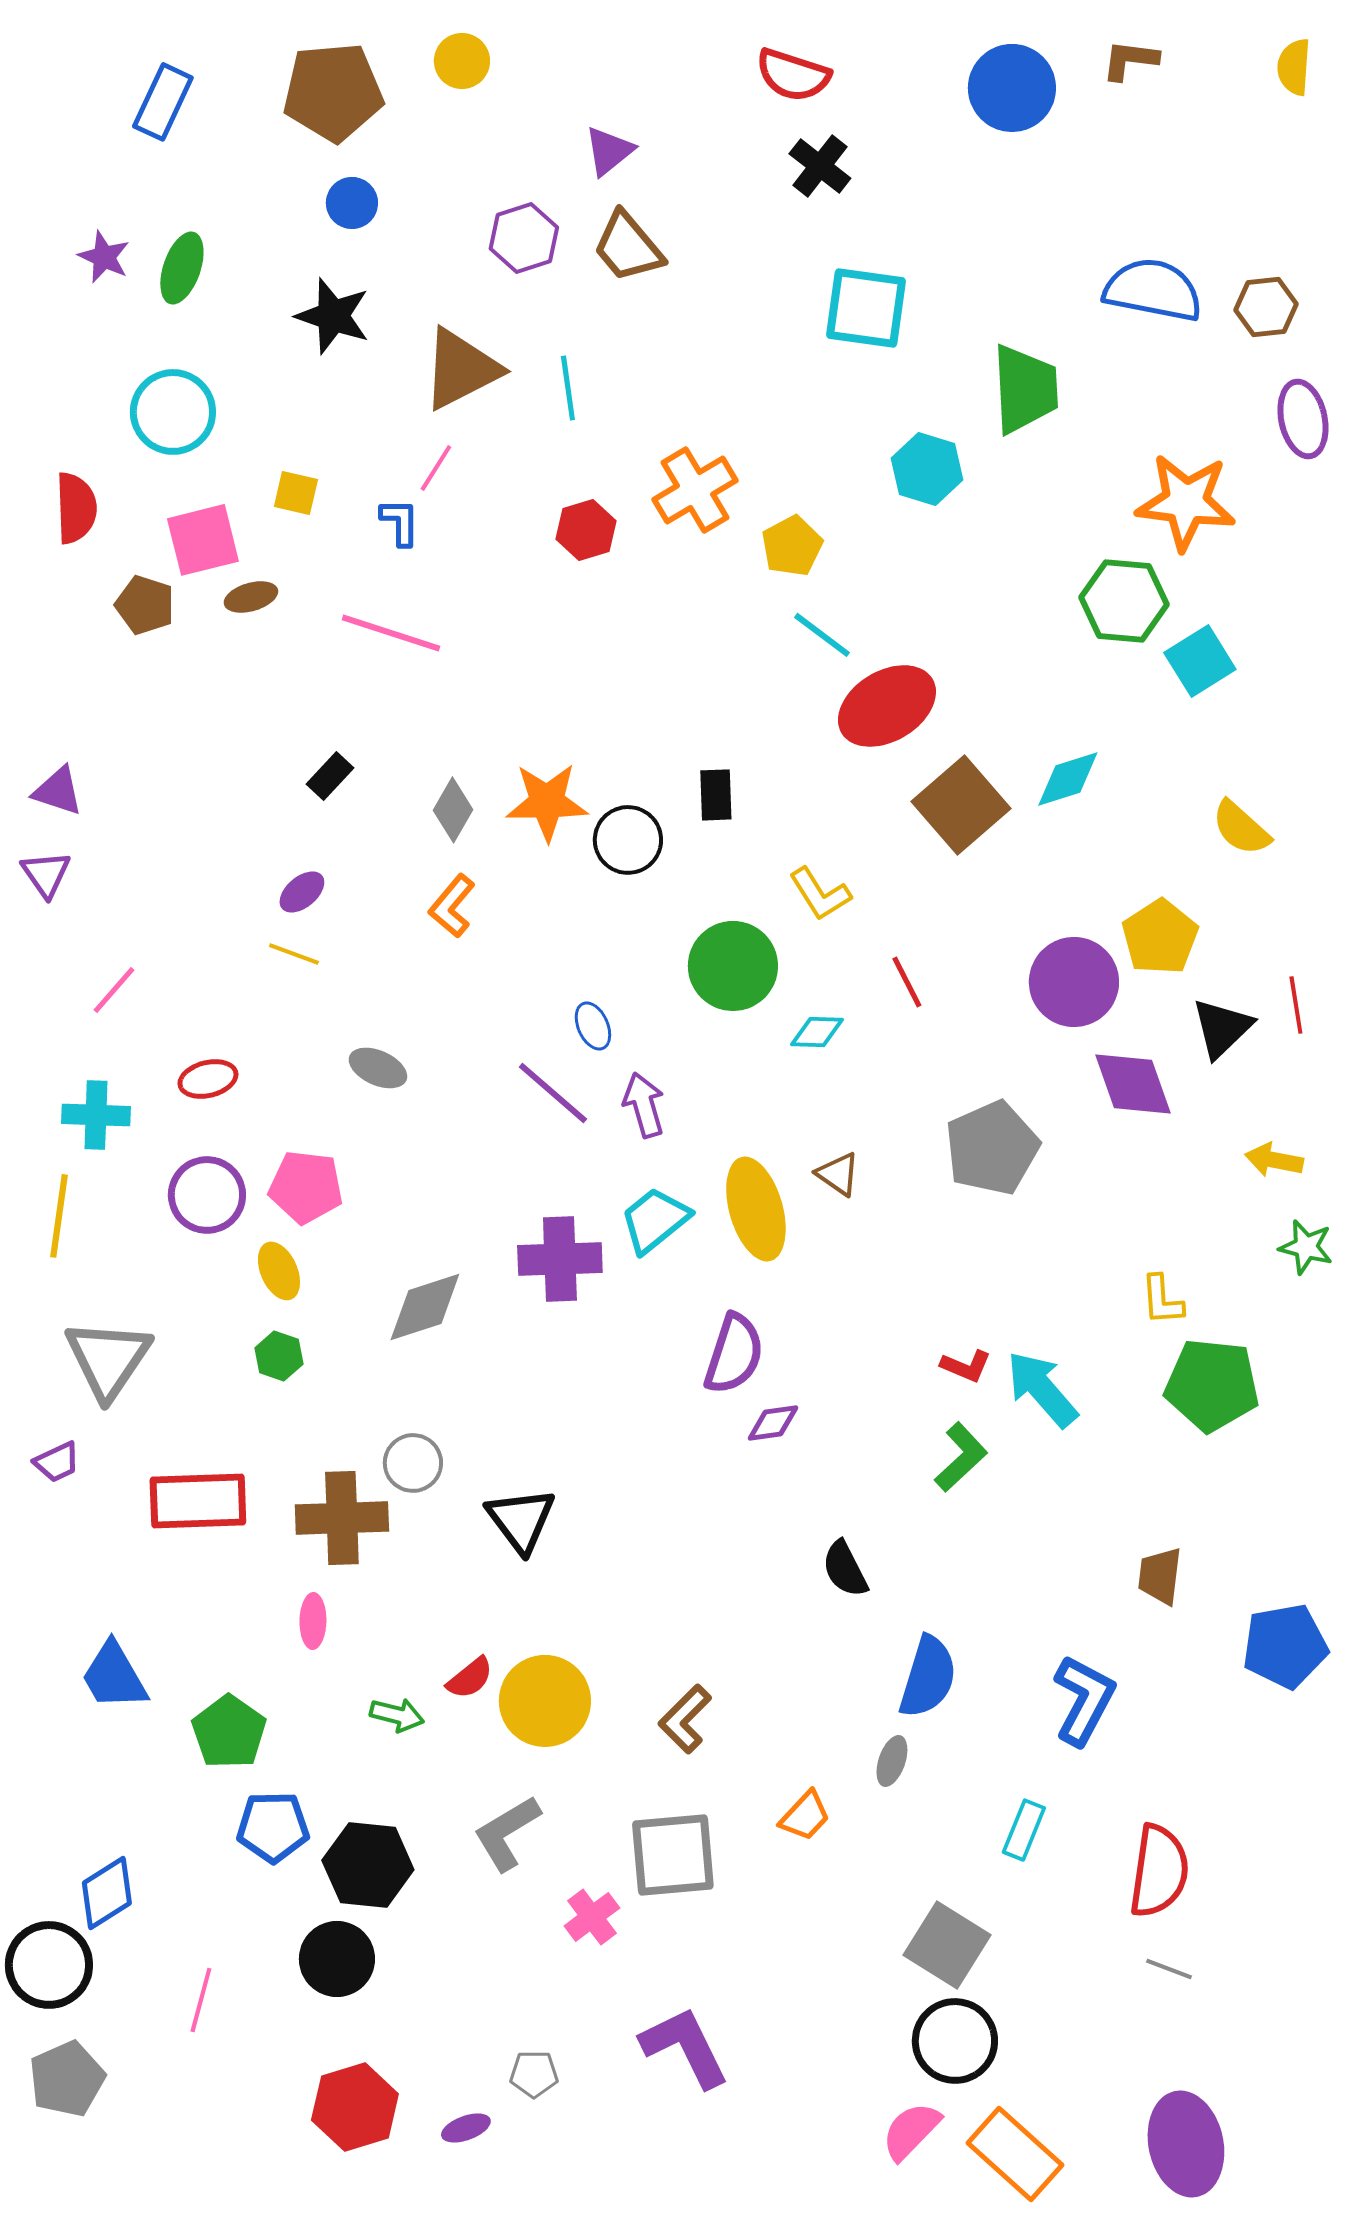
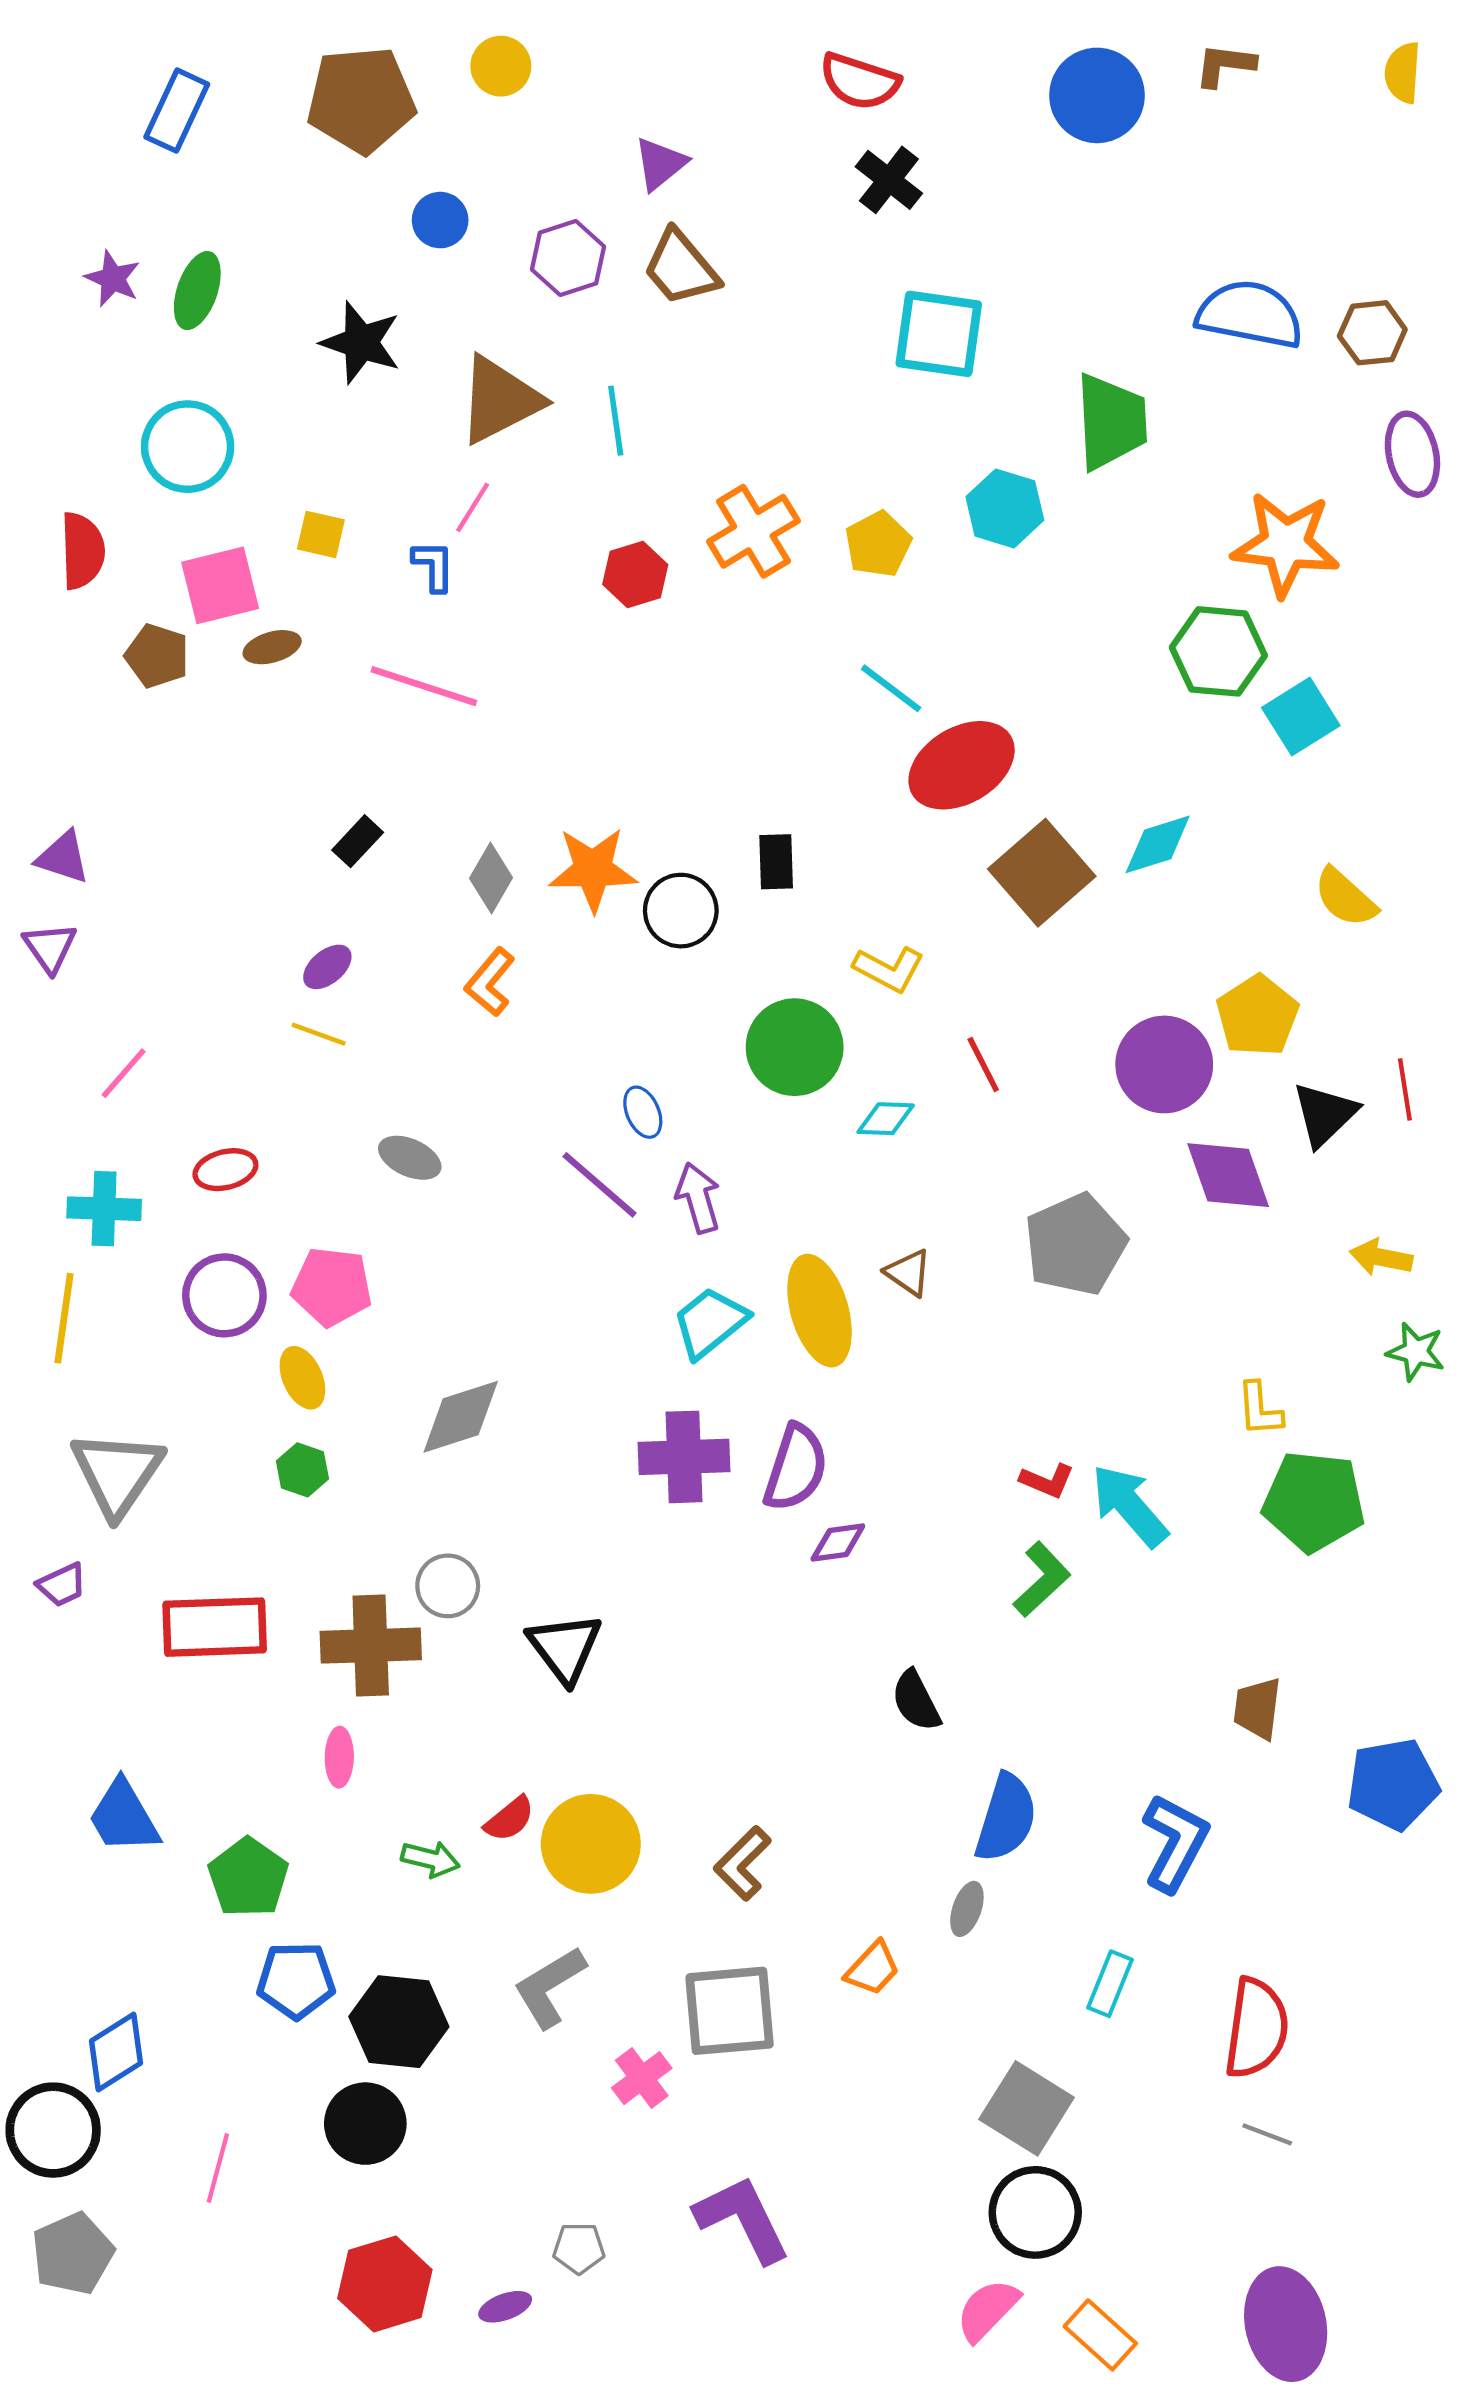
blue circle: (352, 203) -> (440, 220), moved
yellow pentagon: (792, 546) -> (878, 544), moved
yellow L-shape: (820, 894) -> (889, 969), turned -30
purple cross: (560, 1259) -> (684, 1457), moved
orange rectangle: (1015, 2154) -> (1100, 2335), size x0.7

